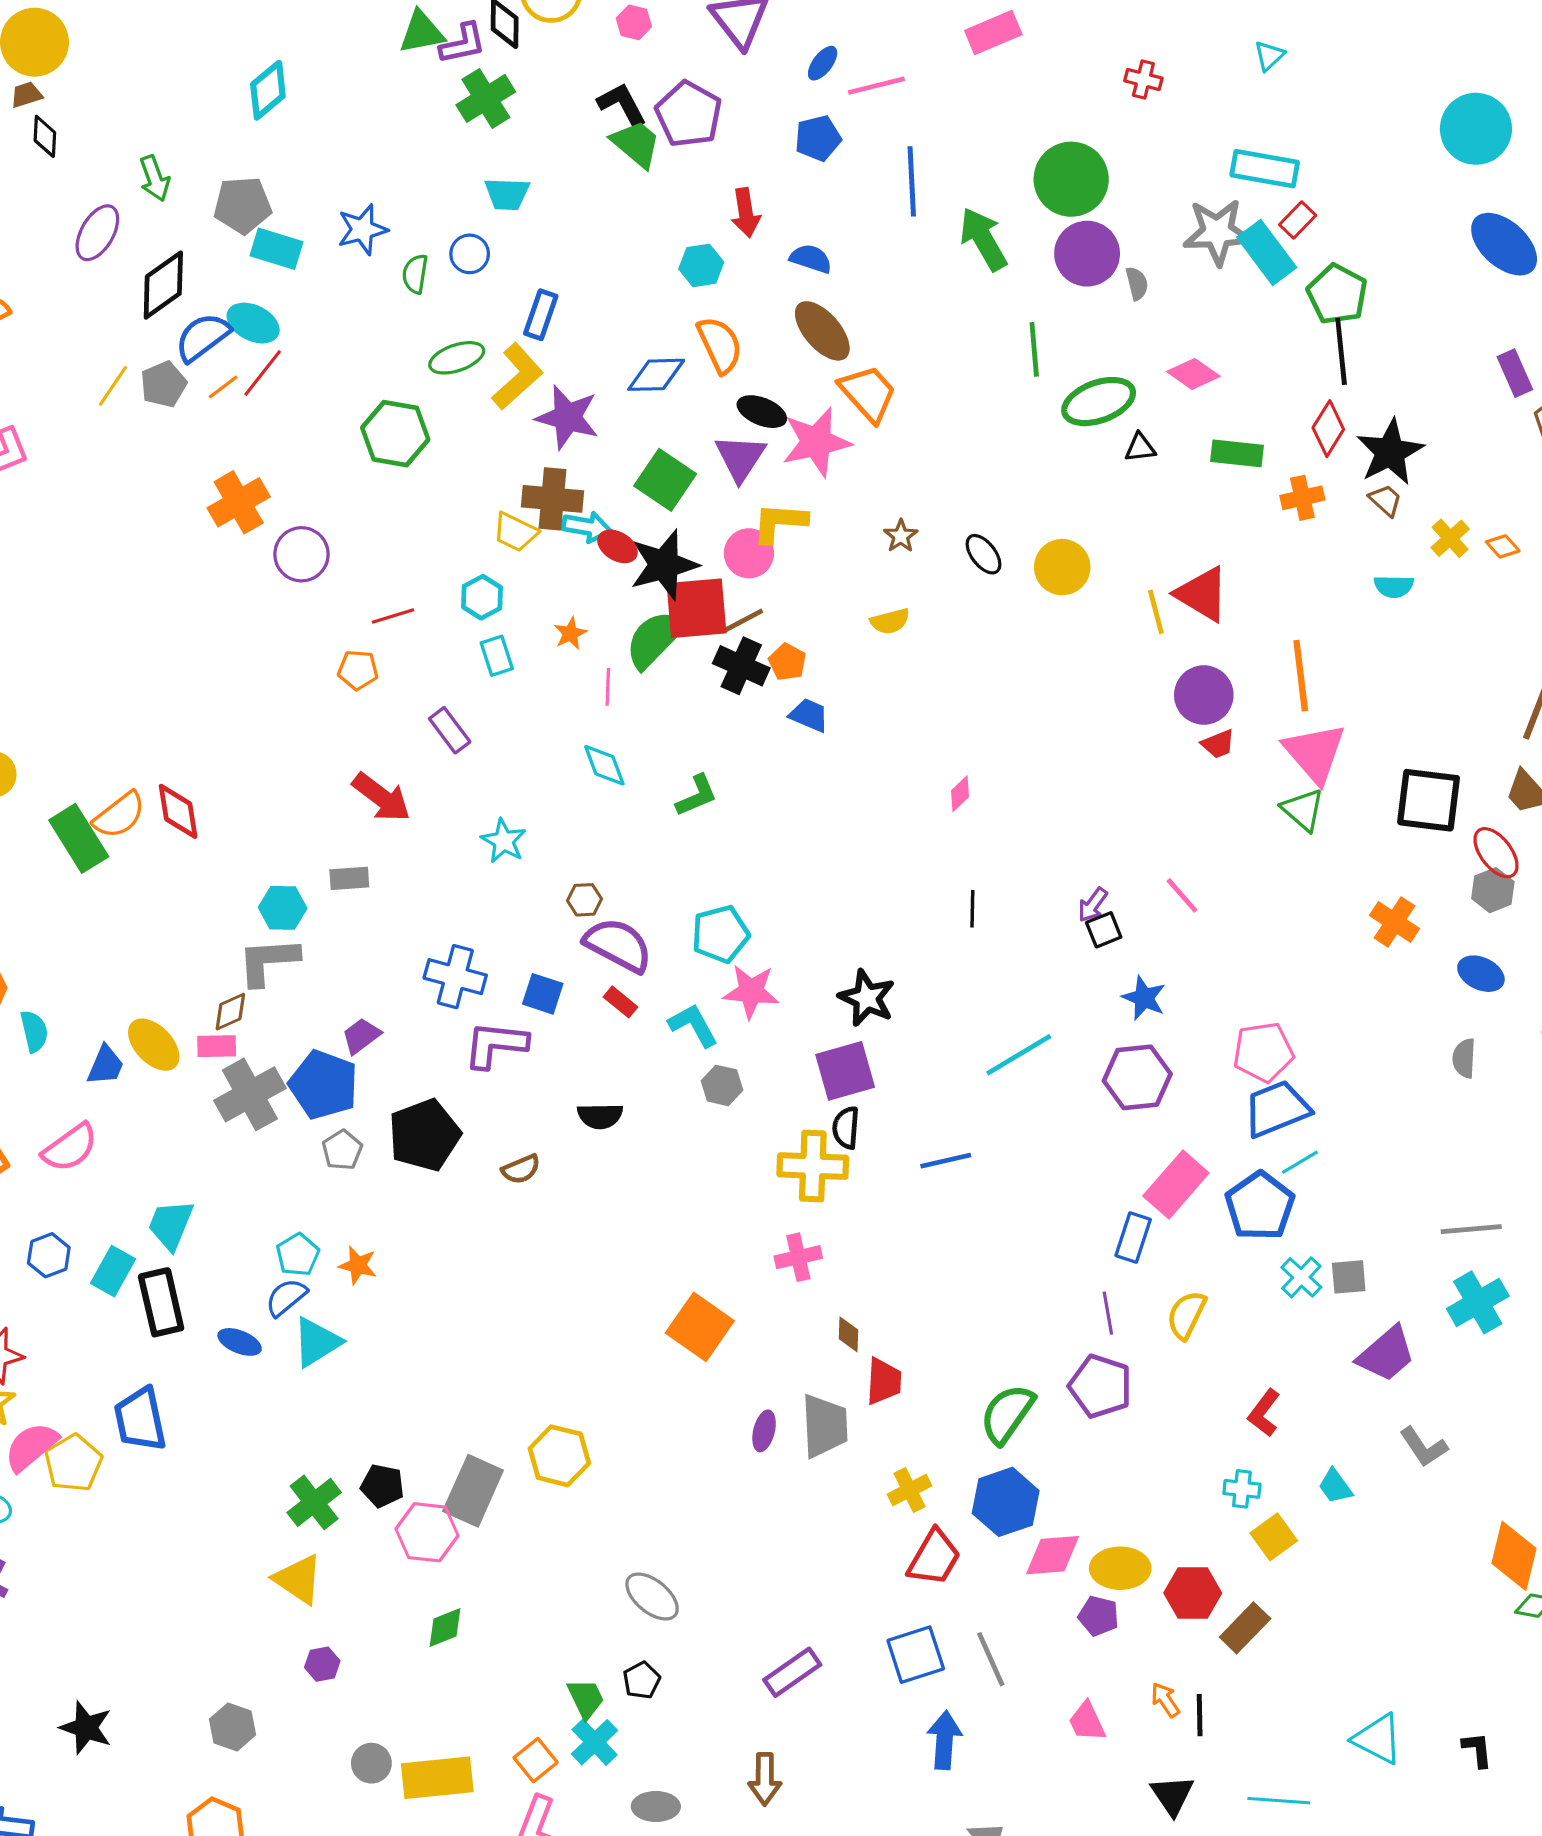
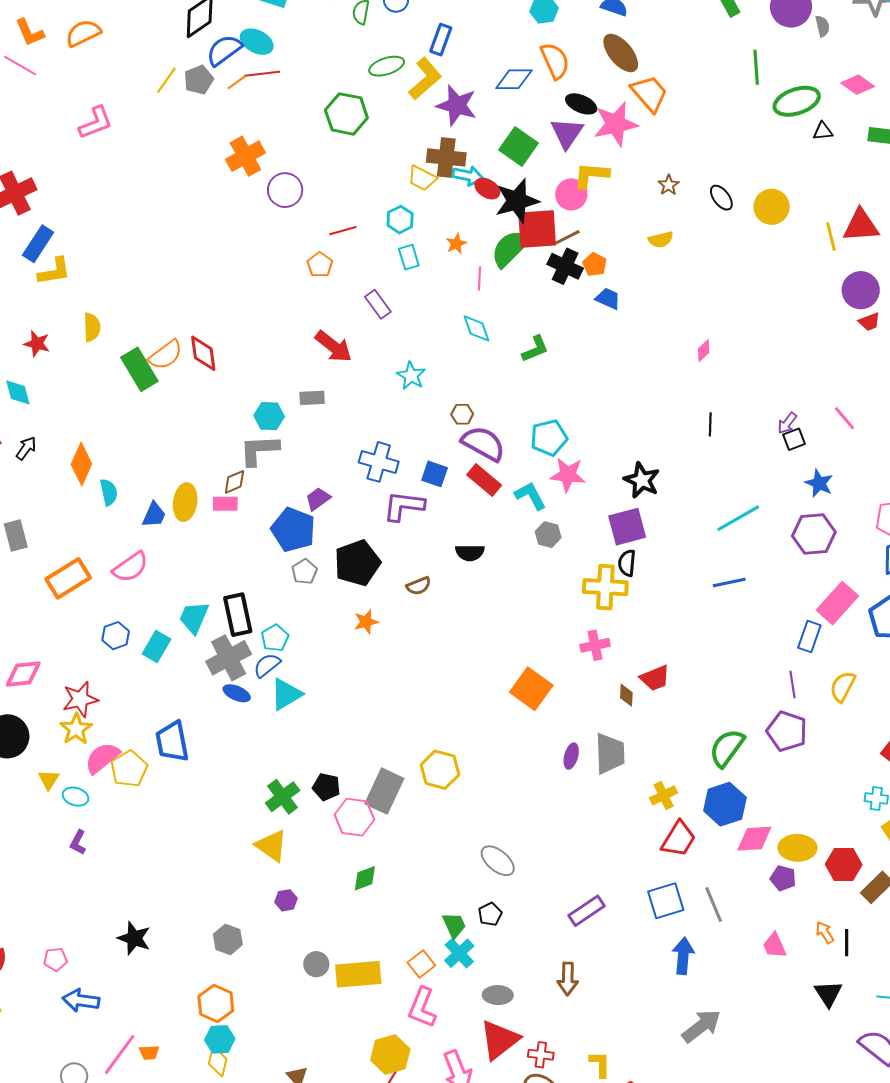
red line: (263, 373) -> (262, 74), turned 44
red triangle: (1202, 594) -> (861, 226), turned -36
orange pentagon: (358, 670) -> (320, 265), turned 30
red rectangle: (621, 1002) -> (484, 480), size x1.6
yellow ellipse: (154, 1045) -> (185, 502), turned 51
gray cross: (250, 1094) -> (229, 658), moved
blue line: (946, 1161) -> (729, 583), moved
orange star: (358, 1265) -> (366, 622), moved, turned -30
black rectangle: (161, 1302) -> (238, 615), moved
red trapezoid: (884, 1381) -> (655, 678), moved, turned 64

